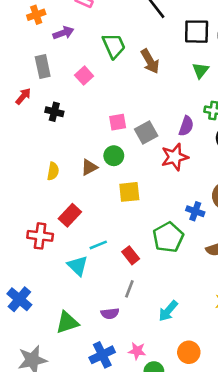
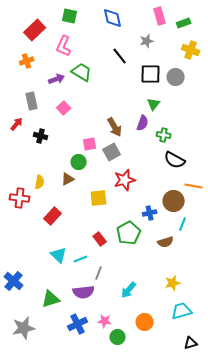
purple arrow: (63, 33) -> (57, 79), moved
green trapezoid: (114, 46) -> (82, 72), moved, turned -35
brown arrow: (150, 61) -> (115, 127), moved
purple semicircle: (186, 126) -> (143, 123), moved
green circle: (114, 156) -> (79, 162), moved
red star: (175, 157) -> (125, 180), moved
blue cross: (195, 211) -> (150, 213), turned -32
red cross: (40, 236) -> (20, 198), moved
cyan line: (98, 245) -> (81, 259), moved
red rectangle: (131, 255) -> (100, 239), moved
purple semicircle: (110, 313) -> (84, 292), size x1.5

